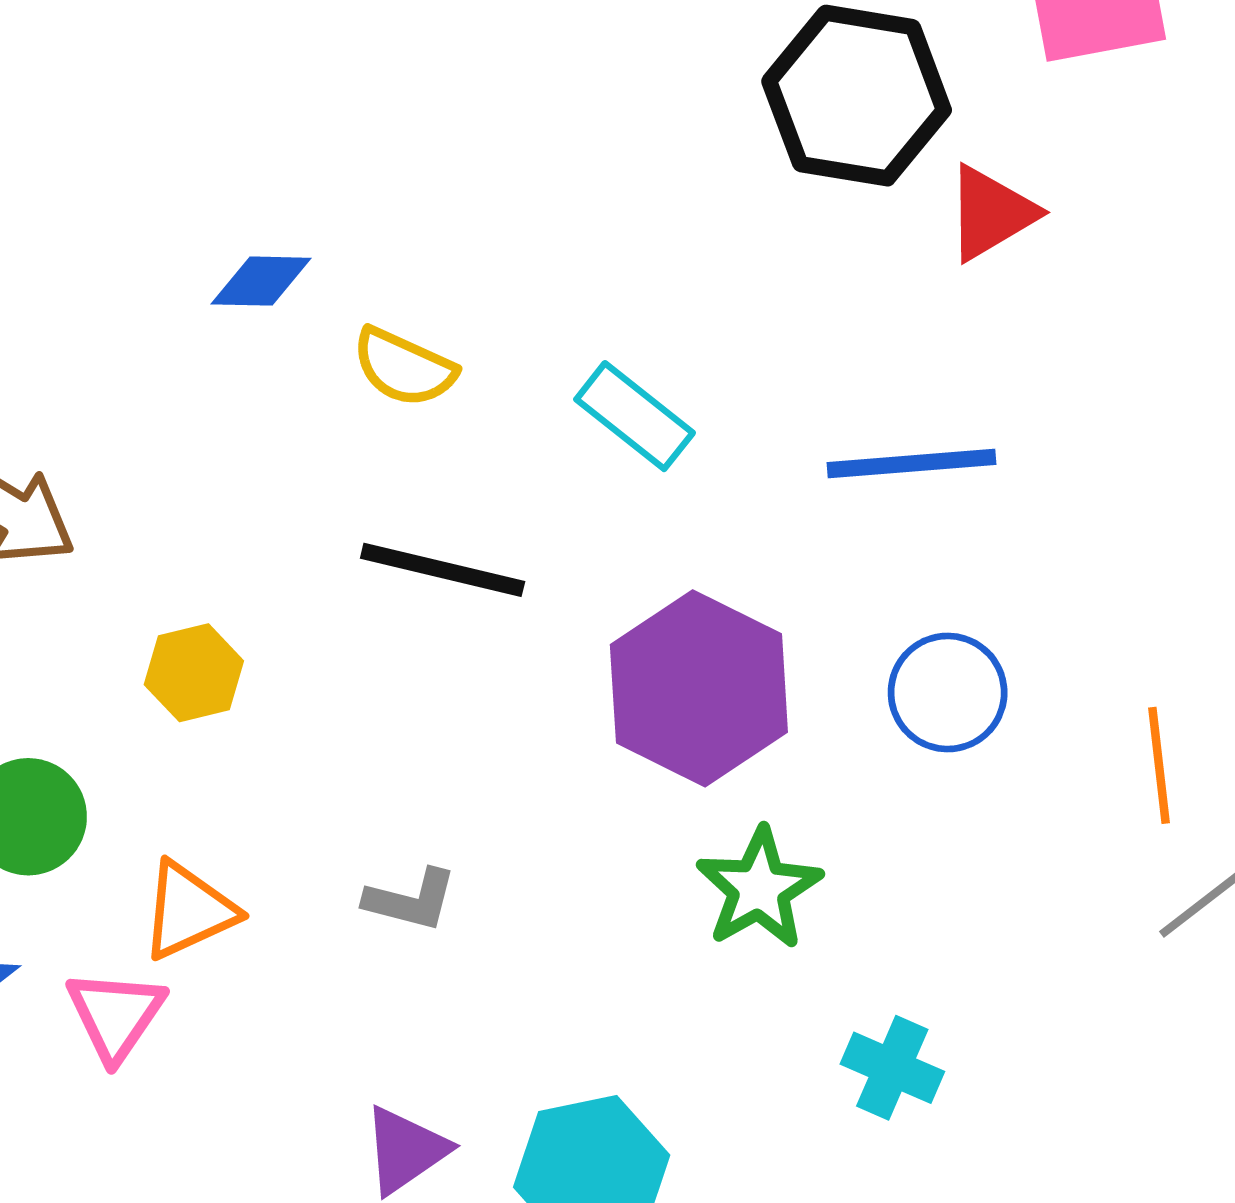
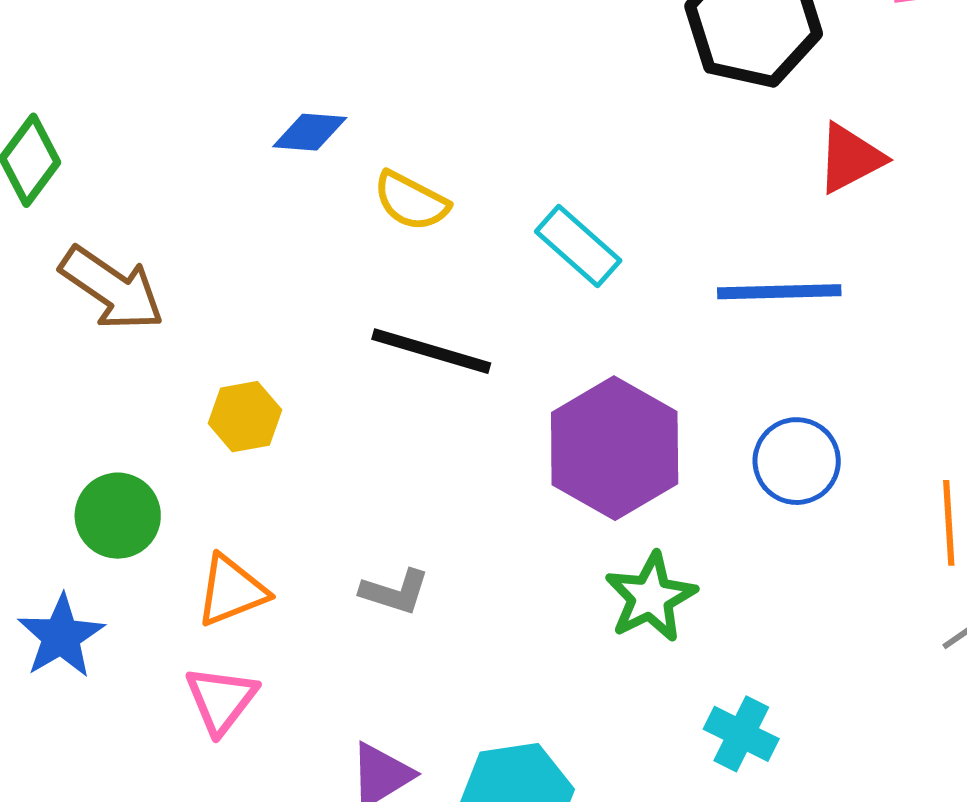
red triangle: (991, 213) -> (850, 158), moved
pink triangle: (116, 1015) -> (221, 700), moved

